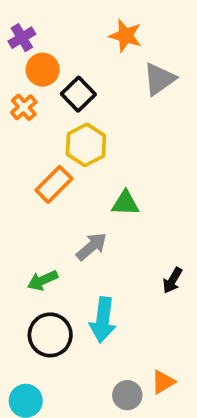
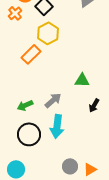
green triangle: (125, 203) -> (82, 80), moved
gray arrow: (92, 247) -> (53, 100), moved
orange triangle: (163, 382) -> (90, 169), moved

